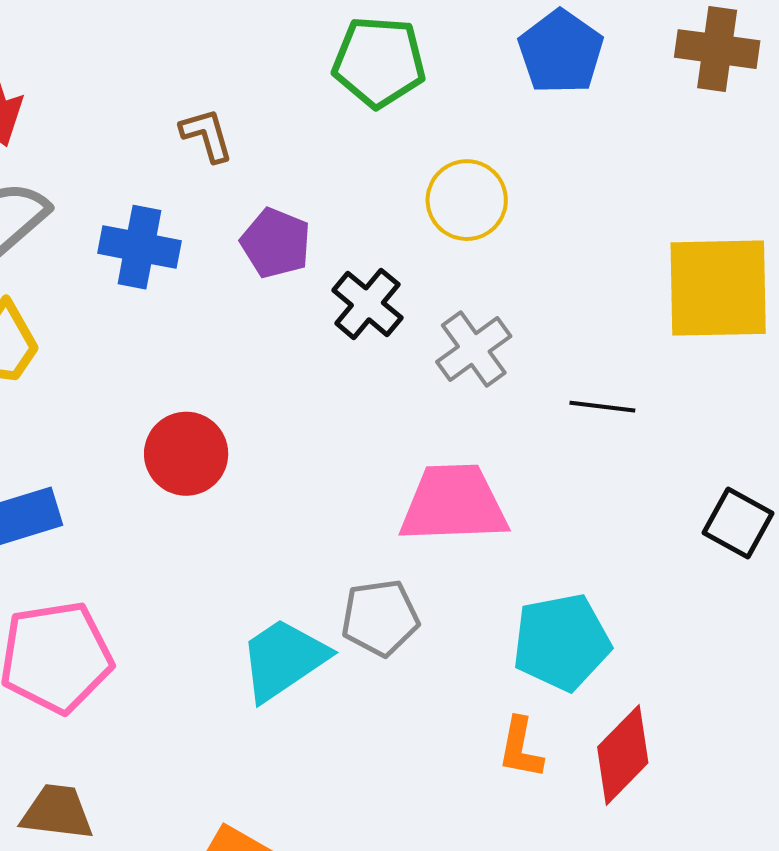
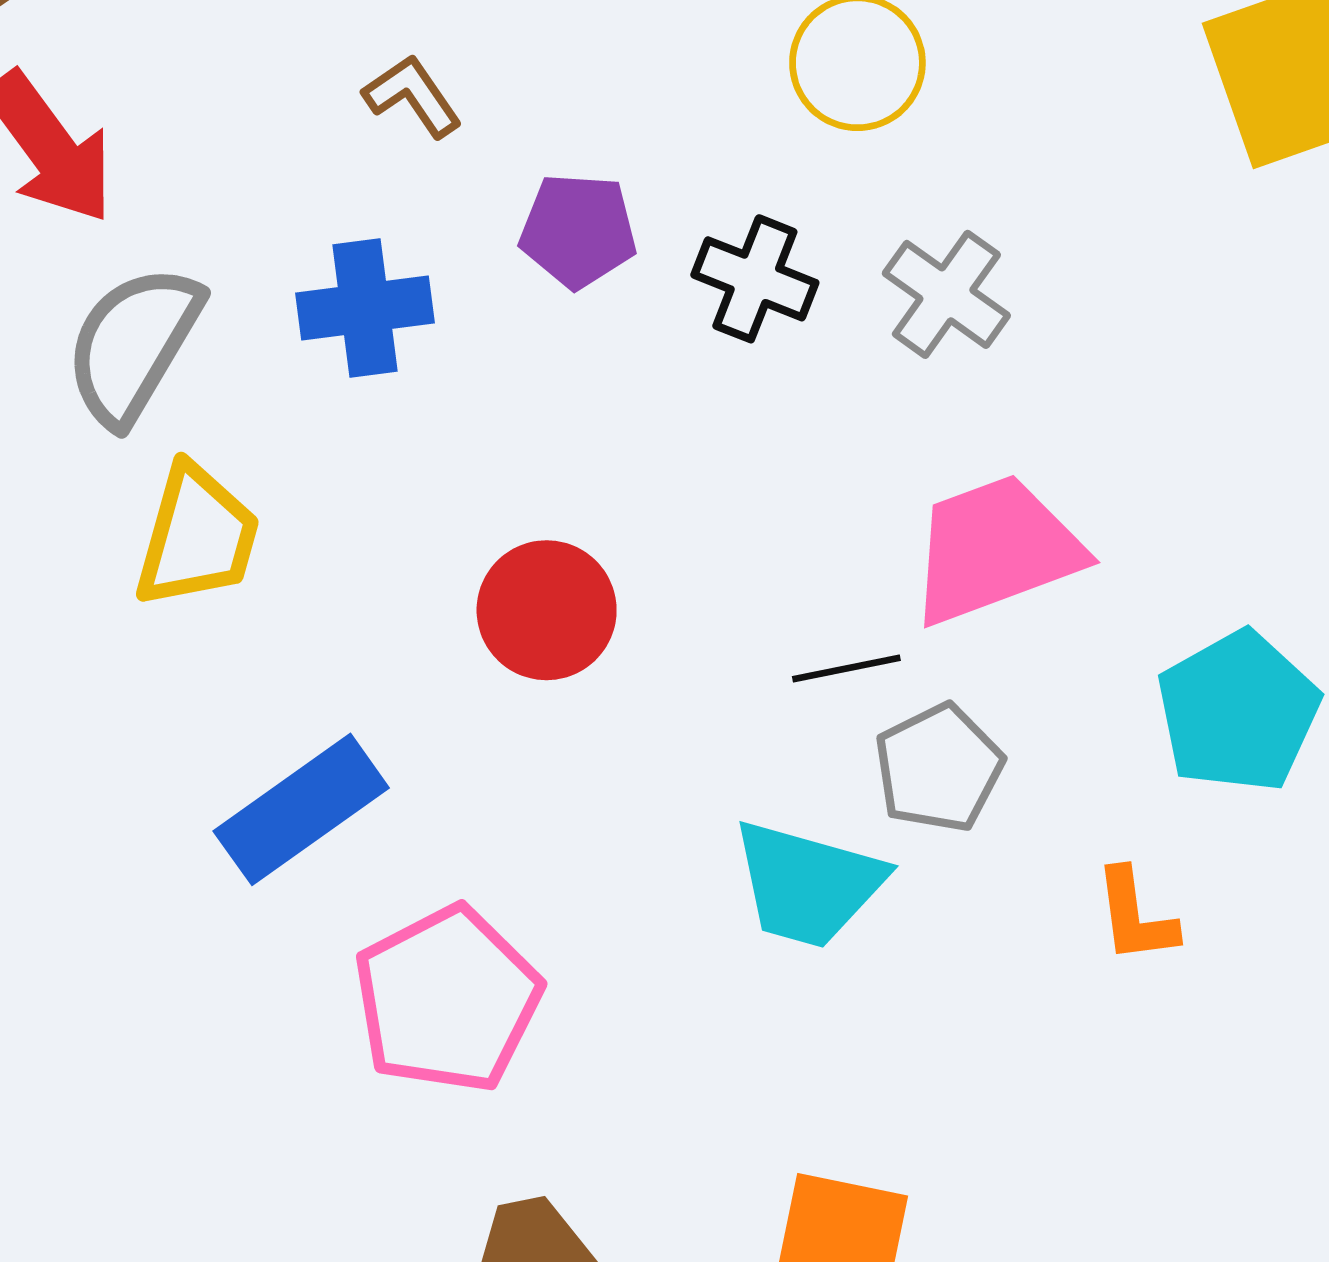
black line: (602, 407) -> (846, 669), moved
cyan trapezoid: (283, 659) -> (808, 884), turned -112
orange L-shape: (521, 748) -> (1135, 916), moved

